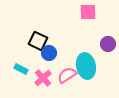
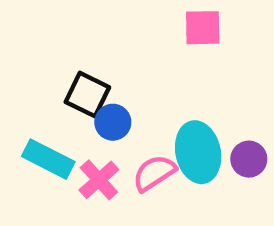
purple circle: (108, 44) -> (249, 159), moved
cyan rectangle: (21, 69) -> (48, 159), size x1.5

